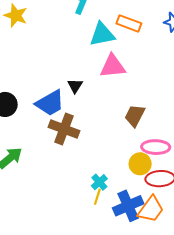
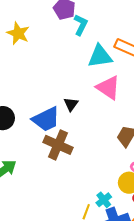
pink triangle: (113, 66) -> (108, 88), turned 36
cyan cross: (99, 182) -> (104, 200), moved

